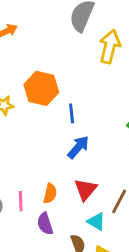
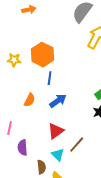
blue line: (72, 113) -> (50, 78), moved
orange semicircle: (50, 193) -> (30, 100), moved

